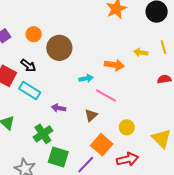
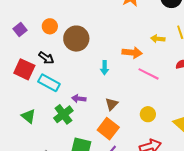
cyan arrow: (86, 78) -> (105, 68), turned 104
pink line: (106, 95) -> (149, 74), moved
green cross: (43, 134) -> (63, 114), moved
orange square: (102, 145) -> (108, 129), moved

